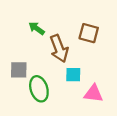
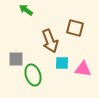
green arrow: (37, 28) -> (26, 10), moved
pink triangle: (93, 94) -> (83, 69), moved

